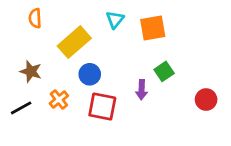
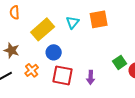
cyan triangle: (115, 20) -> (73, 22), moved
green square: (164, 71) -> (120, 62), moved
purple arrow: (142, 90) -> (91, 77), moved

